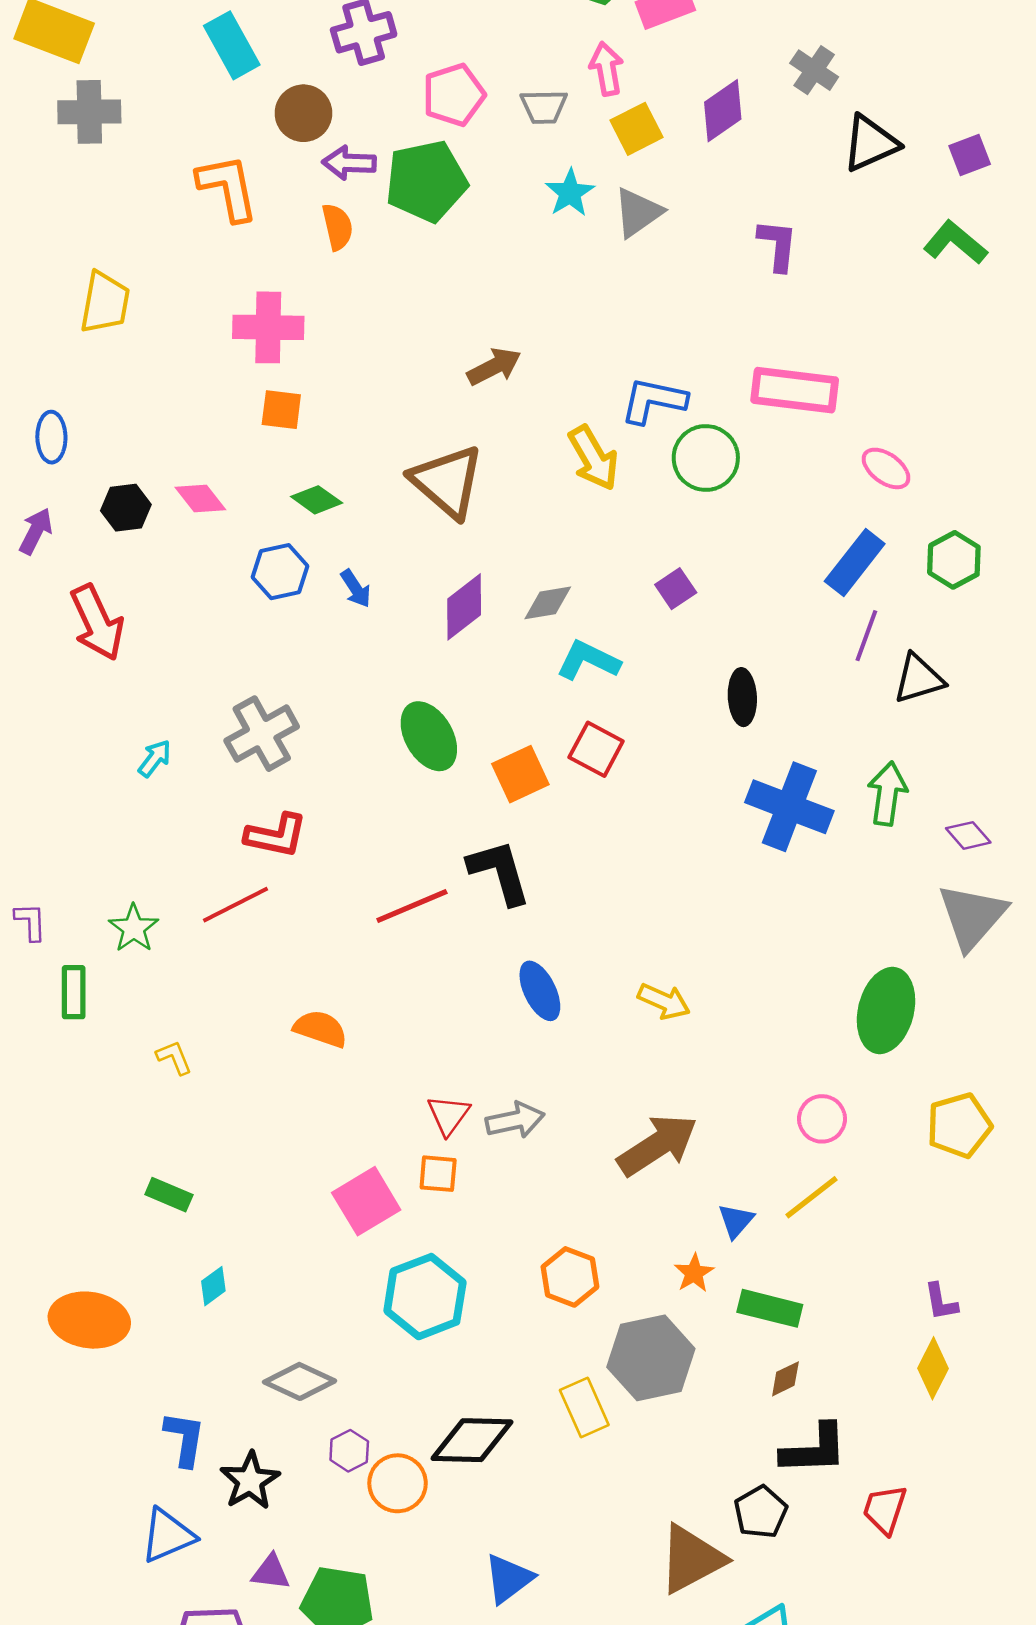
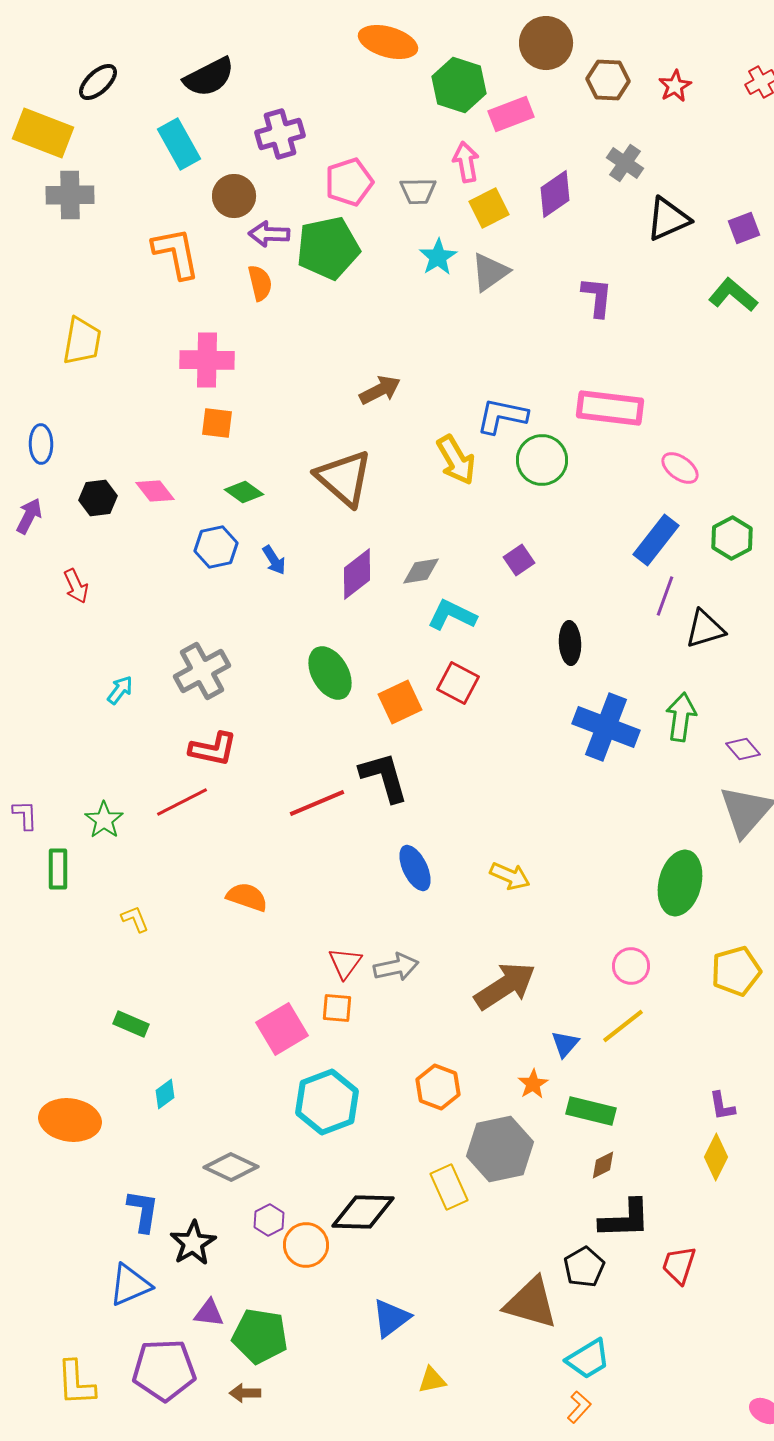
red arrow: (97, 623) -> (76, 586), size x0.6
brown triangle: (691, 1559) -> (531, 1303), turned 44

